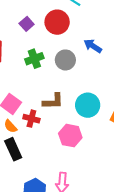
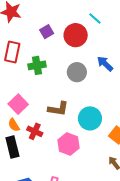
green cross: (34, 59) -> (37, 65), moved
red cross: (31, 119) -> (35, 131), moved

